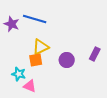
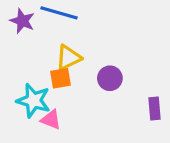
purple rectangle: (95, 54) -> (155, 109), moved, turned -32
cyan star: (19, 74) -> (33, 101), size x1.5

